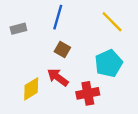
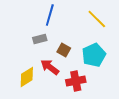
gray rectangle: (18, 29) -> (40, 39), moved
brown square: (62, 49) -> (64, 50), moved

